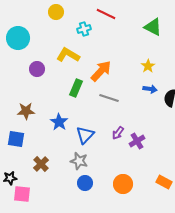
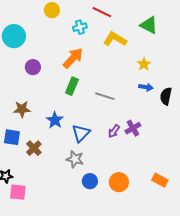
yellow L-shape: (68, 55) -> (115, 39), moved
orange arrow: (101, 71) -> (73, 58), moved
purple cross: (137, 141) -> (133, 128), moved
brown cross: (41, 164) -> (34, 148), moved
blue circle: (85, 183) -> (90, 181), moved

